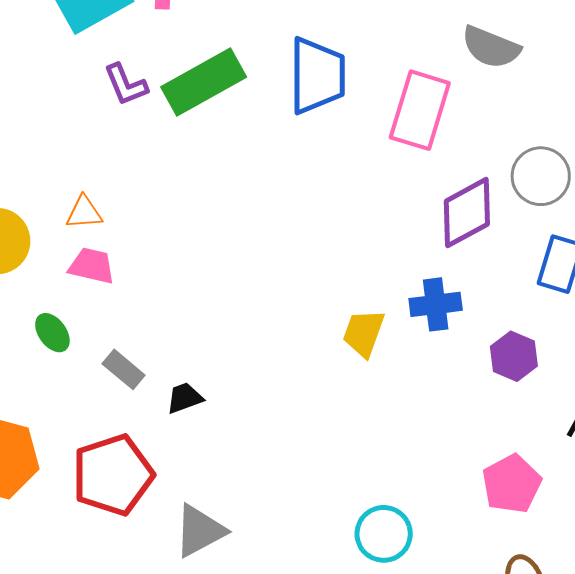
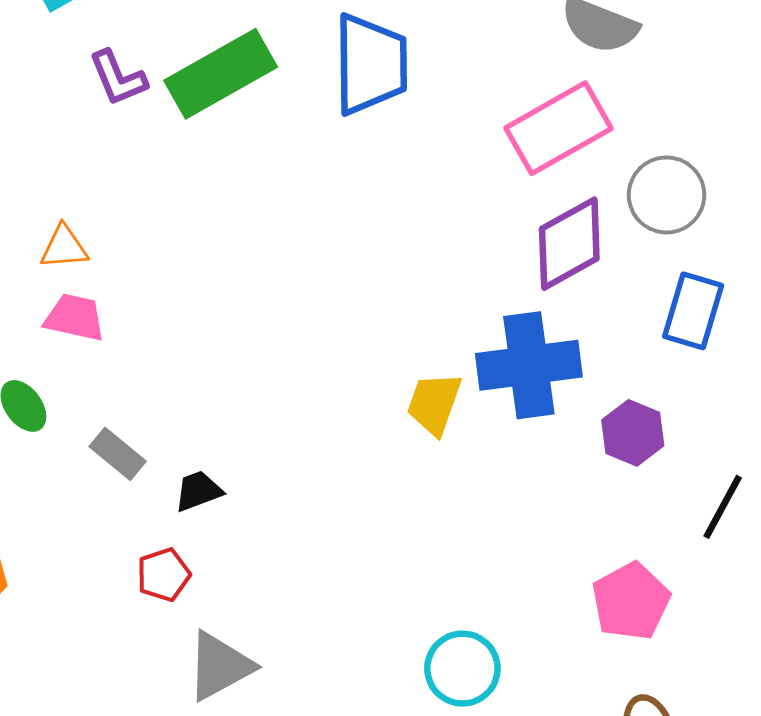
pink rectangle: (420, 110) -> (559, 128), moved, turned 44
blue cross: (436, 304) -> (529, 365), size x1.5
red pentagon: (113, 475) -> (164, 575), moved, size x0.5

